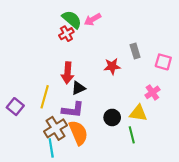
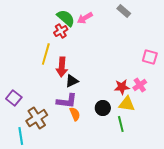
gray rectangle: (135, 51) -> (124, 11), moved, turned -32
red star: (112, 66) -> (122, 87), moved
yellow line: (45, 97) -> (46, 54), moved
brown cross: (56, 128) -> (37, 118), moved
orange semicircle: (78, 133) -> (75, 114), moved, size x0.6
cyan line: (51, 148) -> (21, 136), moved

